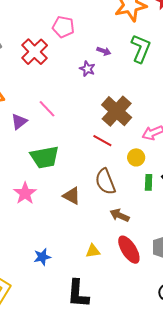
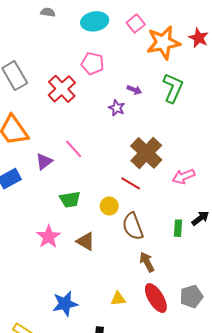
green trapezoid: (45, 157) -> (70, 199), size x0.7
yellow circle: (136, 157) -> (109, 206), moved
brown triangle: (72, 196) -> (86, 241), moved
brown arrow: (120, 215) -> (147, 262), turned 36
blue star: (42, 257) -> (65, 304), size x1.4

